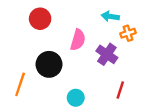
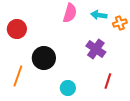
red circle: (40, 19) -> (17, 29), moved
orange cross: (128, 33) -> (120, 23), moved
pink semicircle: (78, 40) -> (70, 13), moved

